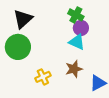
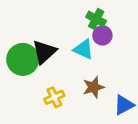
black triangle: (23, 19) -> (44, 52), moved
cyan triangle: (77, 42) -> (83, 49), moved

